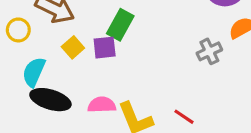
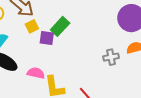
yellow square: (73, 47) -> (32, 26), moved

